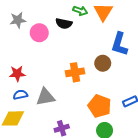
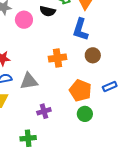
blue L-shape: (119, 44) -> (80, 29), moved
brown circle: (103, 63) -> (93, 55), moved

